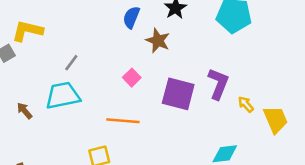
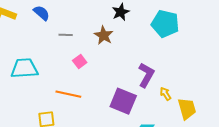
blue semicircle: (131, 17) -> (41, 13), moved, turned 102
gray line: (71, 63) -> (66, 35), moved, turned 48
purple square: (178, 94) -> (123, 101), moved

